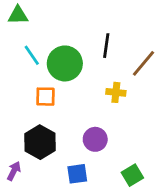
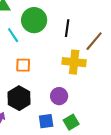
green circle: (65, 63) -> (34, 20), moved
yellow cross: (116, 92) -> (74, 62), size x1.6
green square: (132, 175) -> (71, 122), moved

